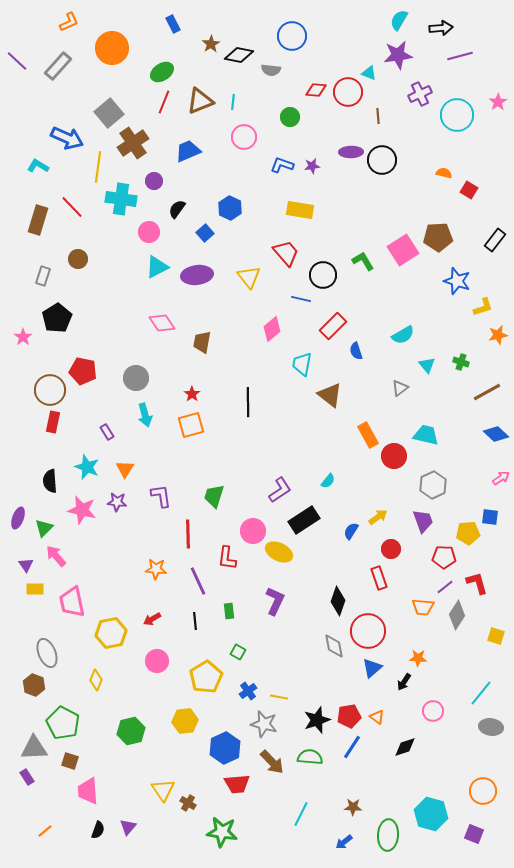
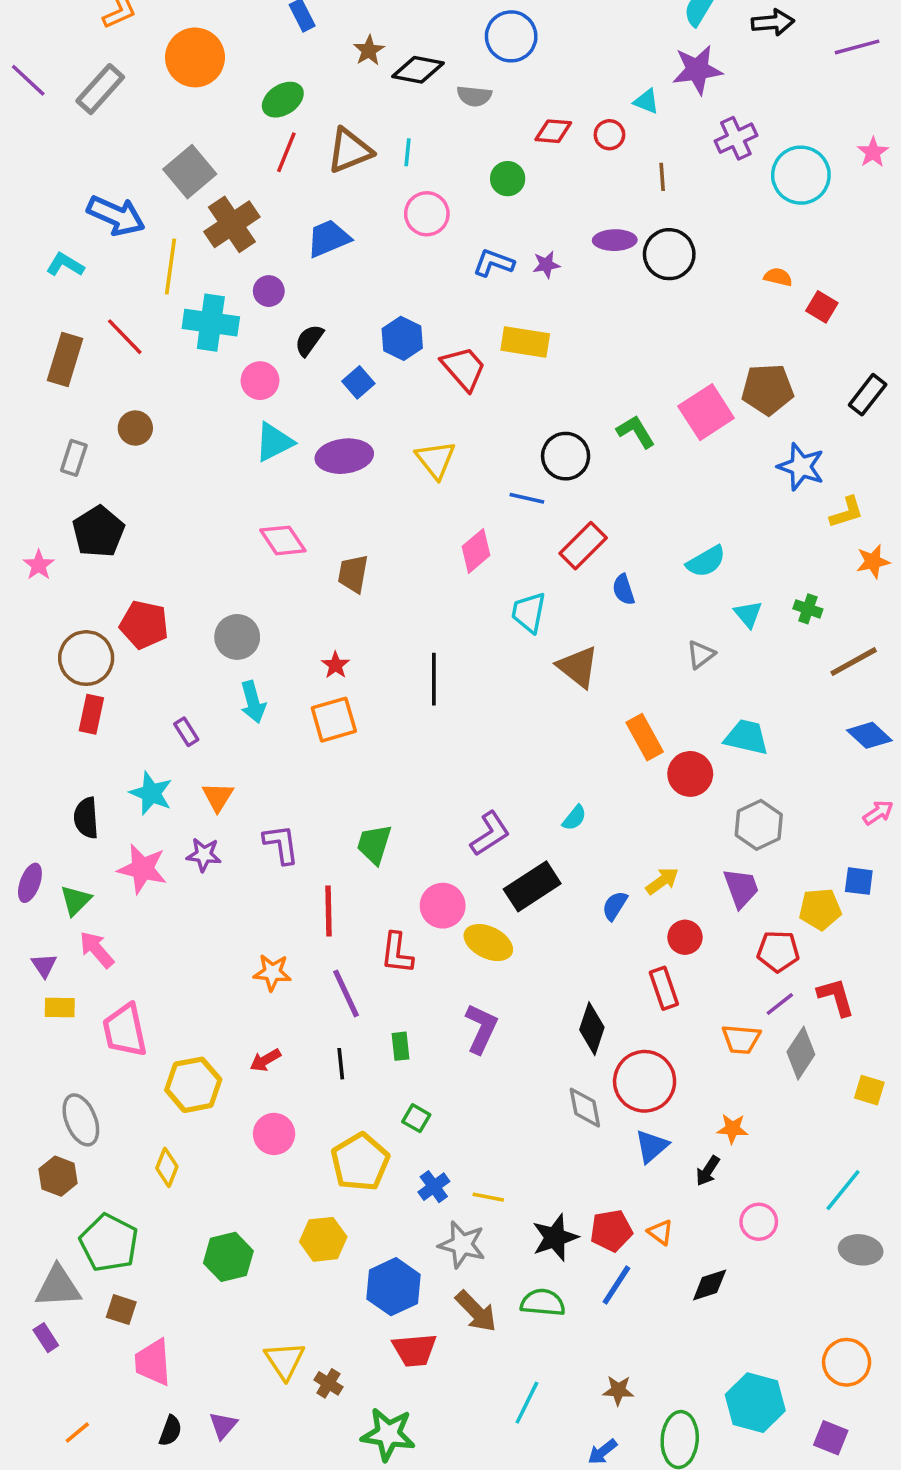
purple line: (460, 56) -> (857, 47), moved
red circle: (348, 92) -> (609, 135), size x0.6
red trapezoid: (286, 253) -> (464, 368), moved

